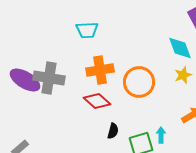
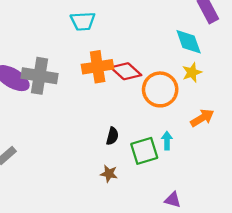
orange circle: (139, 82) -> (160, 89), moved
red diamond: (97, 101) -> (126, 71), moved

